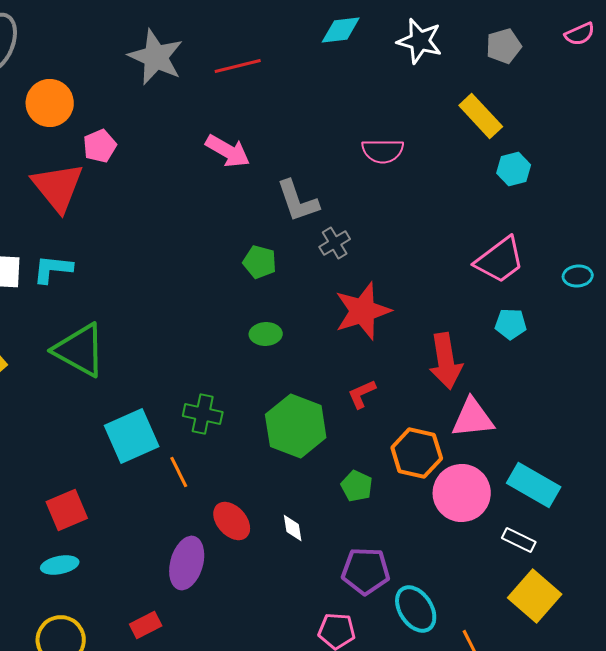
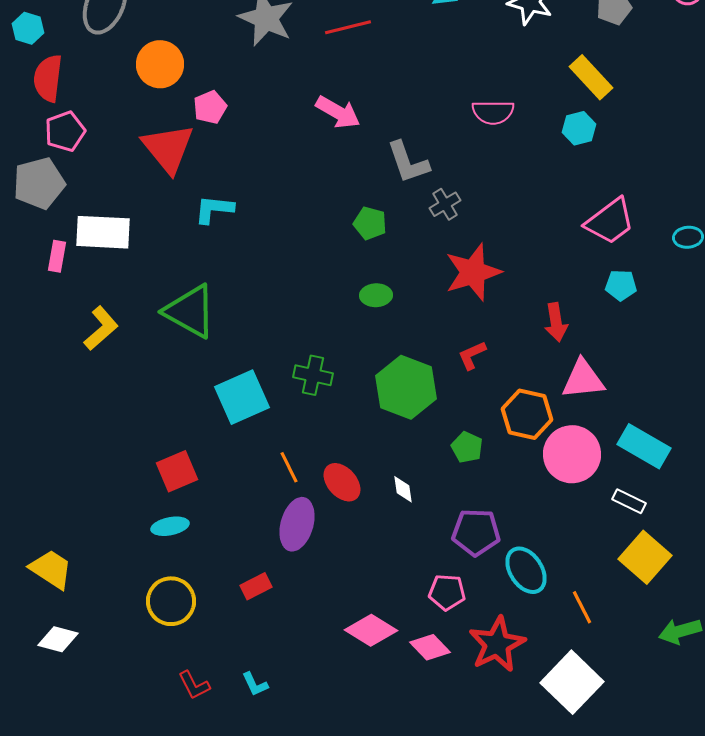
cyan hexagon: (514, 169) -> (579, 128), moved
cyan L-shape: (53, 269) -> (214, 209), moved
red arrow: (446, 361) -> (556, 322), size x0.7
orange line: (179, 472) -> (289, 467), moved

